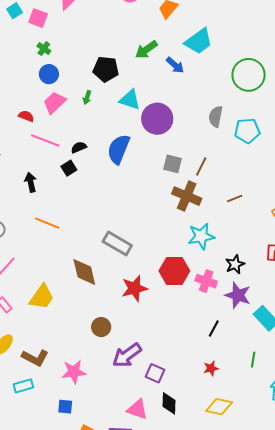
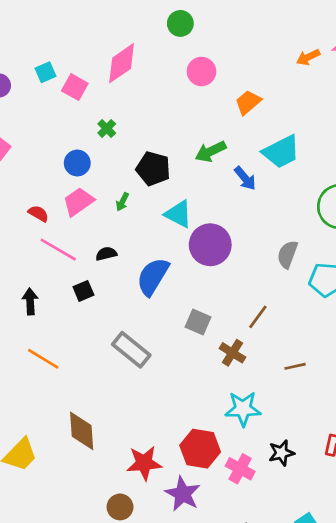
green cross: (44, 49) -> (107, 128), moved
black semicircle: (79, 147) -> (106, 254), moved
gray square: (172, 164) -> (198, 322), moved
brown cross: (187, 196) -> (232, 353), size x0.7
gray rectangle: (117, 243) -> (131, 350), moved
purple star: (238, 295) -> (183, 494), moved
brown circle: (101, 327) -> (120, 507), moved

